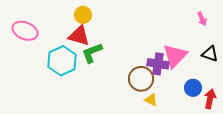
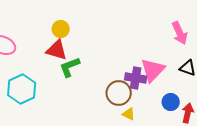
pink arrow: (202, 19) -> (180, 33), size x1.6
cyan hexagon: (62, 61) -> (22, 89), moved

